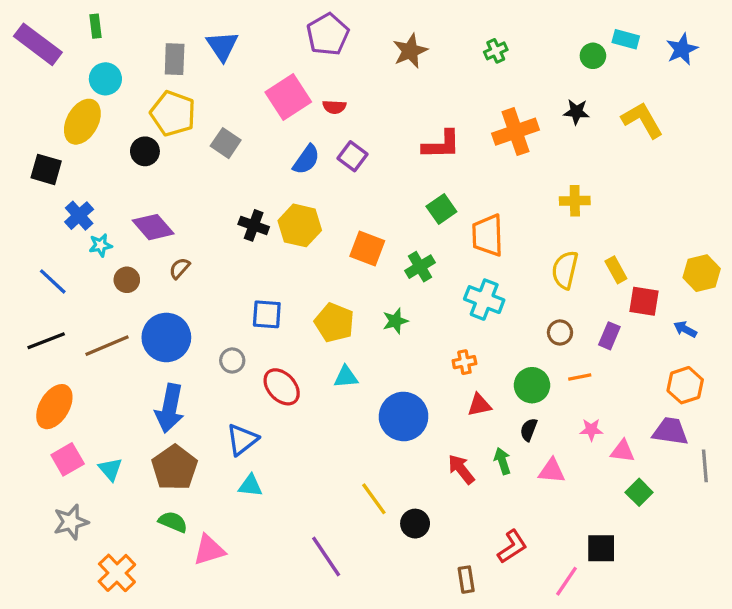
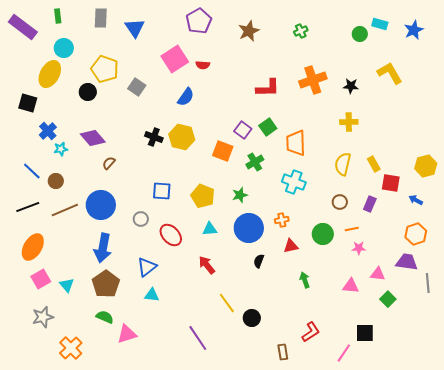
gray rectangle: (175, 59) -> (101, 18), moved
black star: (576, 112) -> (351, 86), moved
purple square: (352, 156) -> (243, 130), moved
brown circle: (127, 280) -> (56, 181), moved
blue circle: (404, 416) -> (249, 228), moved
black semicircle: (529, 430) -> (259, 261), moved
pink star: (591, 430) -> (359, 248), moved
red arrow: (461, 469) -> (207, 265), moved
pink triangle: (552, 471) -> (351, 286), moved

